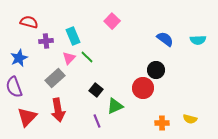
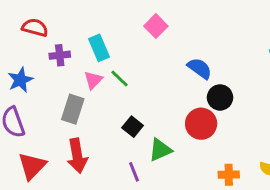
blue semicircle: (165, 39) -> (200, 68), moved
gray rectangle: (55, 78) -> (73, 109), turned -30

